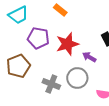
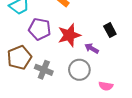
gray cross: (51, 84) -> (44, 70), moved

